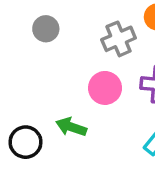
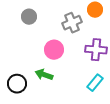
pink circle: (105, 88) -> (54, 50), moved

